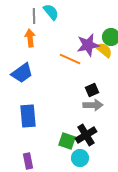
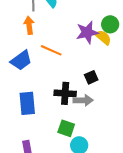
orange line: (70, 59) -> (51, 50), moved
gray arrow: (93, 105) -> (83, 100), moved
black cross: (86, 135) -> (65, 93), moved, turned 35

